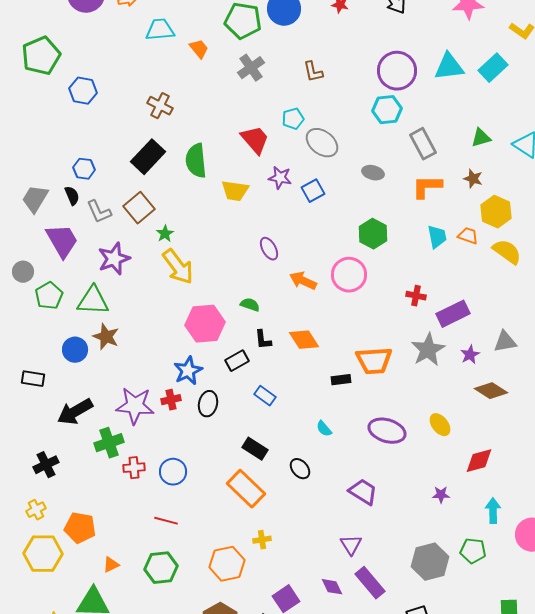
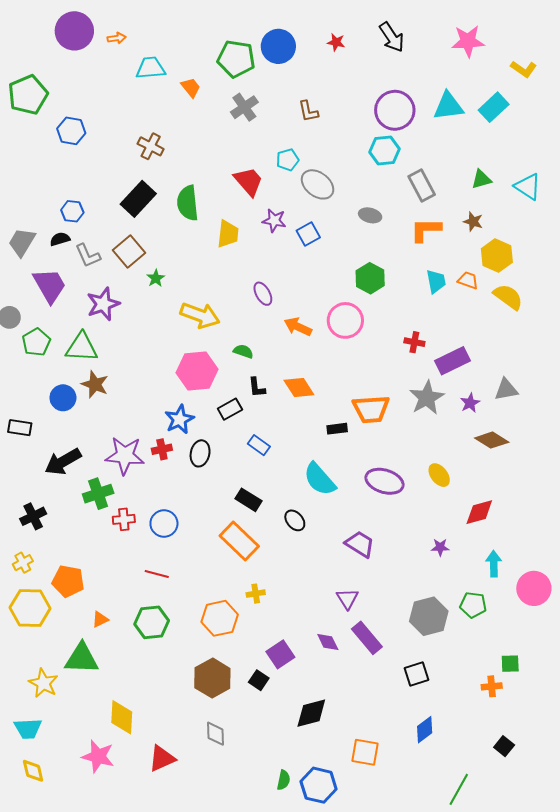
yellow trapezoid: (235, 191) -> (228, 234), turned -92
black semicircle: (72, 196) -> (60, 239), turned -84
yellow arrow: (178, 267) -> (200, 315), moved, turned -33
cyan semicircle: (324, 429) -> (320, 479), size x2.0

